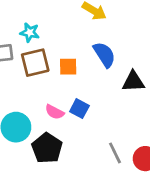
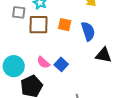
orange square: (68, 67) -> (65, 25), moved

